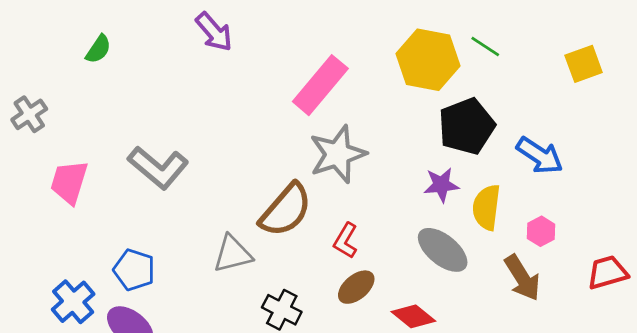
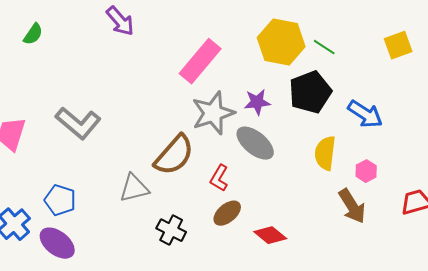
green line: (485, 47) -> (324, 47), moved
purple star: (441, 185) -> (257, 102), moved
gray ellipse: (443, 250) -> (255, 143), moved

